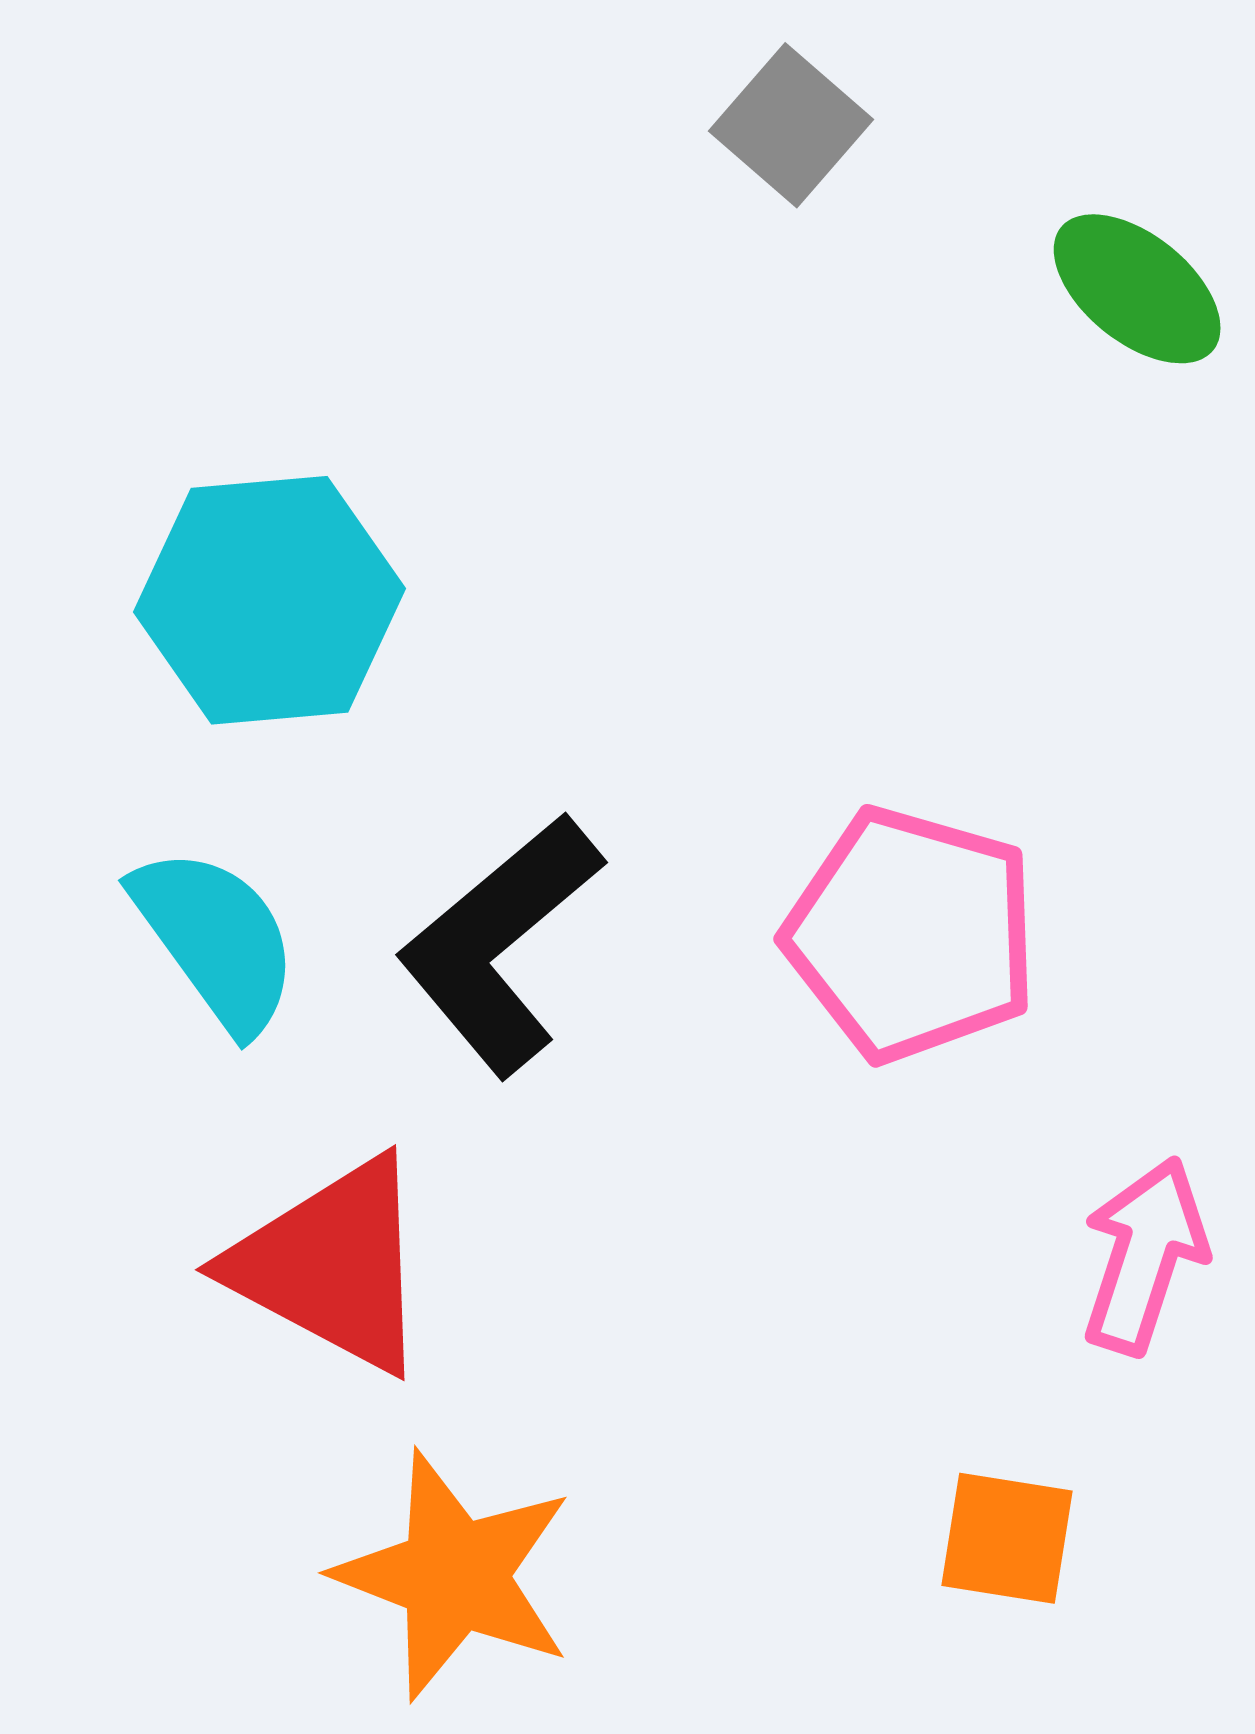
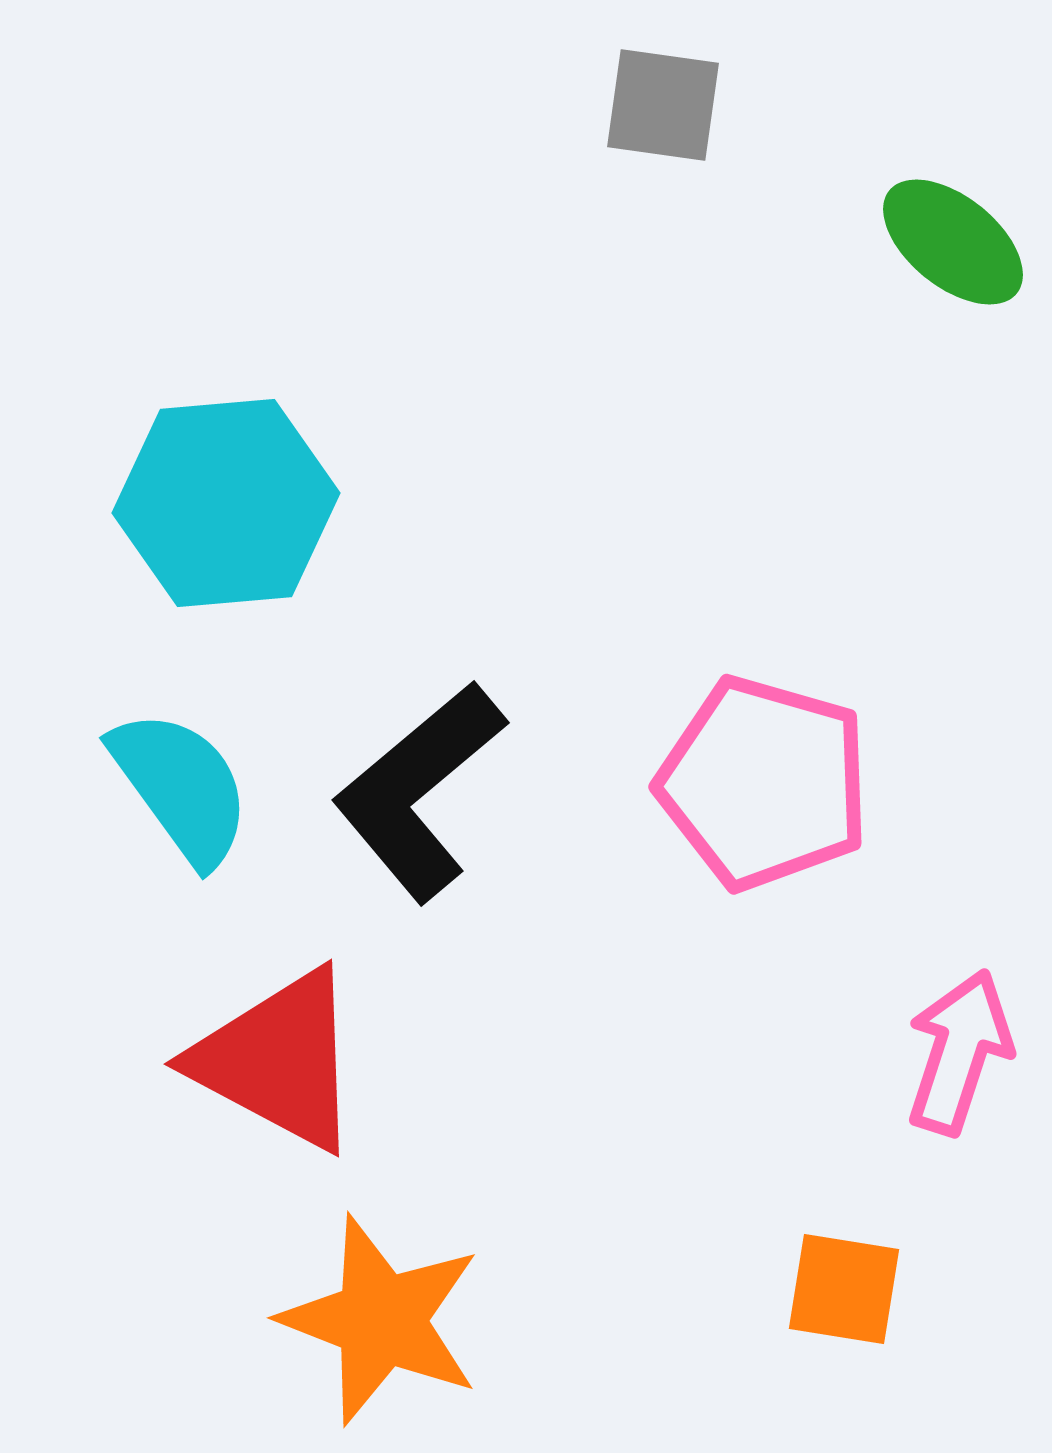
gray square: (791, 125) -> (663, 105), turned -33

